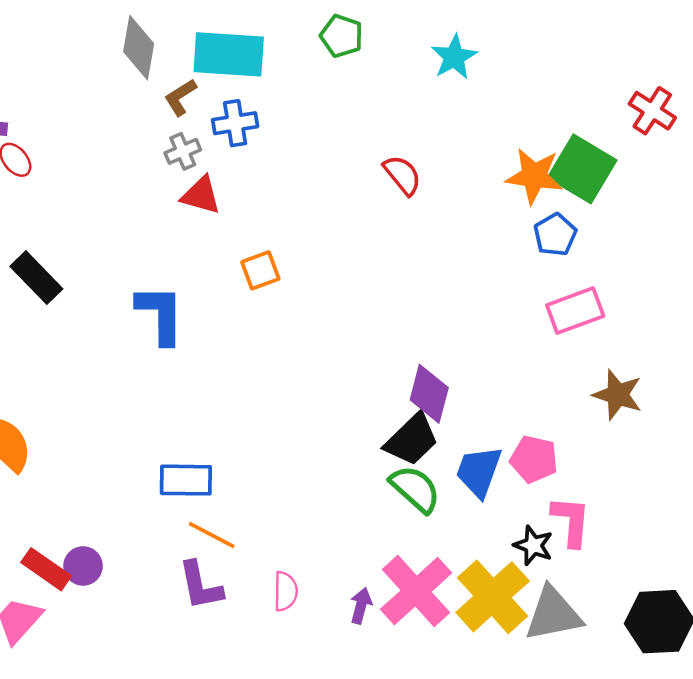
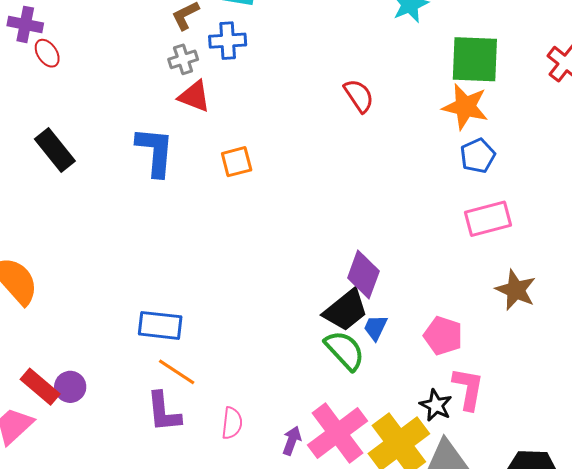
green square: (582, 169) -> (475, 59), moved, turned -34
blue L-shape: (160, 314) -> (155, 152), moved
blue trapezoid: (479, 471) -> (375, 328), moved, size x0.6

